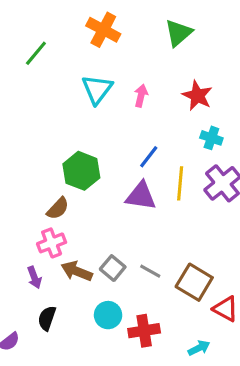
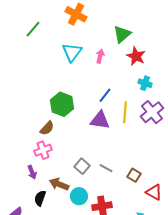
green triangle: (179, 33) -> (122, 34), moved
brown arrow: (77, 271) -> (59, 184), moved
brown square: (194, 282) -> (134, 175), size x0.6

